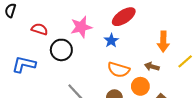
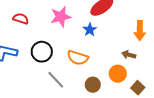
black circle: (61, 50) -> (42, 52), moved
orange semicircle: (119, 70) -> (78, 58), moved

